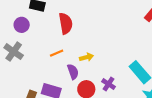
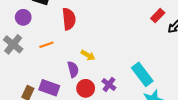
orange line: (57, 53) -> (46, 45), moved
yellow arrow: (86, 57) -> (88, 55), turned 40

